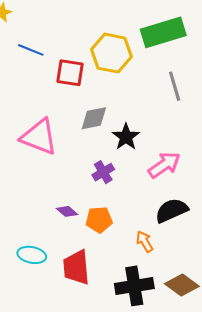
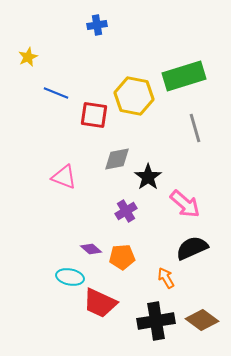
pink triangle: (39, 137) -> (64, 177), size x0.7
pink arrow: (164, 165) -> (185, 204), turned 76
cyan ellipse: (32, 255) -> (70, 277), moved
red trapezoid: (76, 267) -> (100, 303), turned -60

